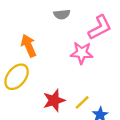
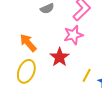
red star: (54, 100) -> (60, 57), moved

